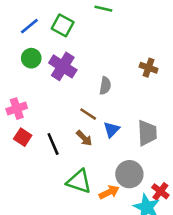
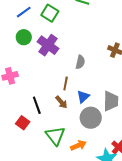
brown line: (88, 114) -> (66, 84), turned 64
red square: (23, 137) -> (23, 123), moved
gray circle: (129, 174) -> (91, 118), moved
green triangle: (79, 181) -> (55, 136), turned 30

